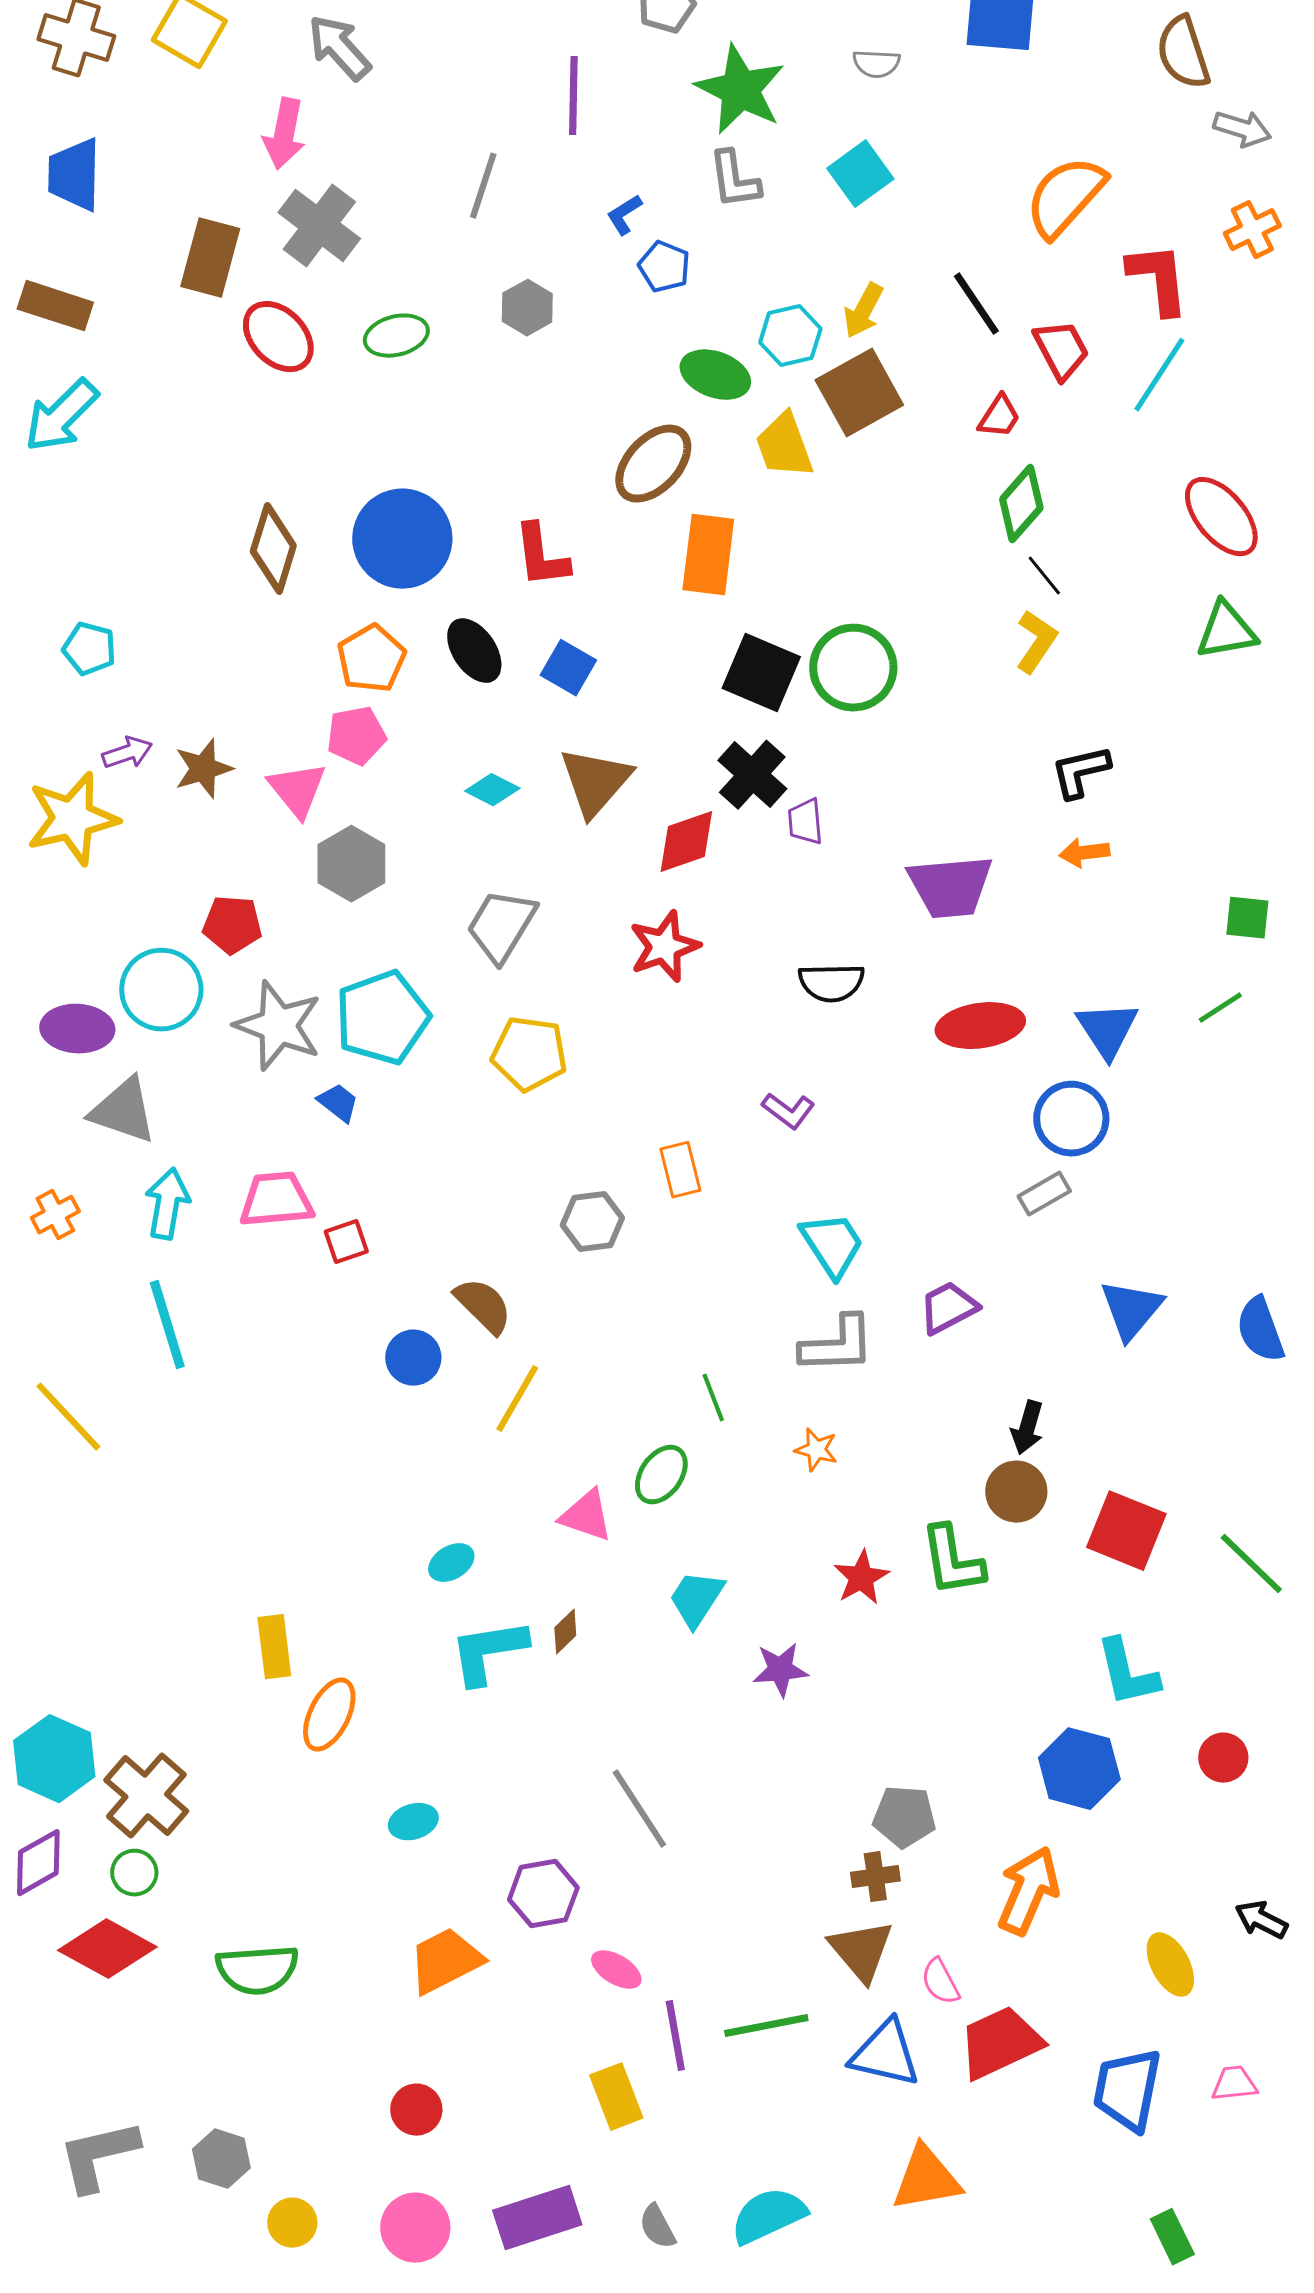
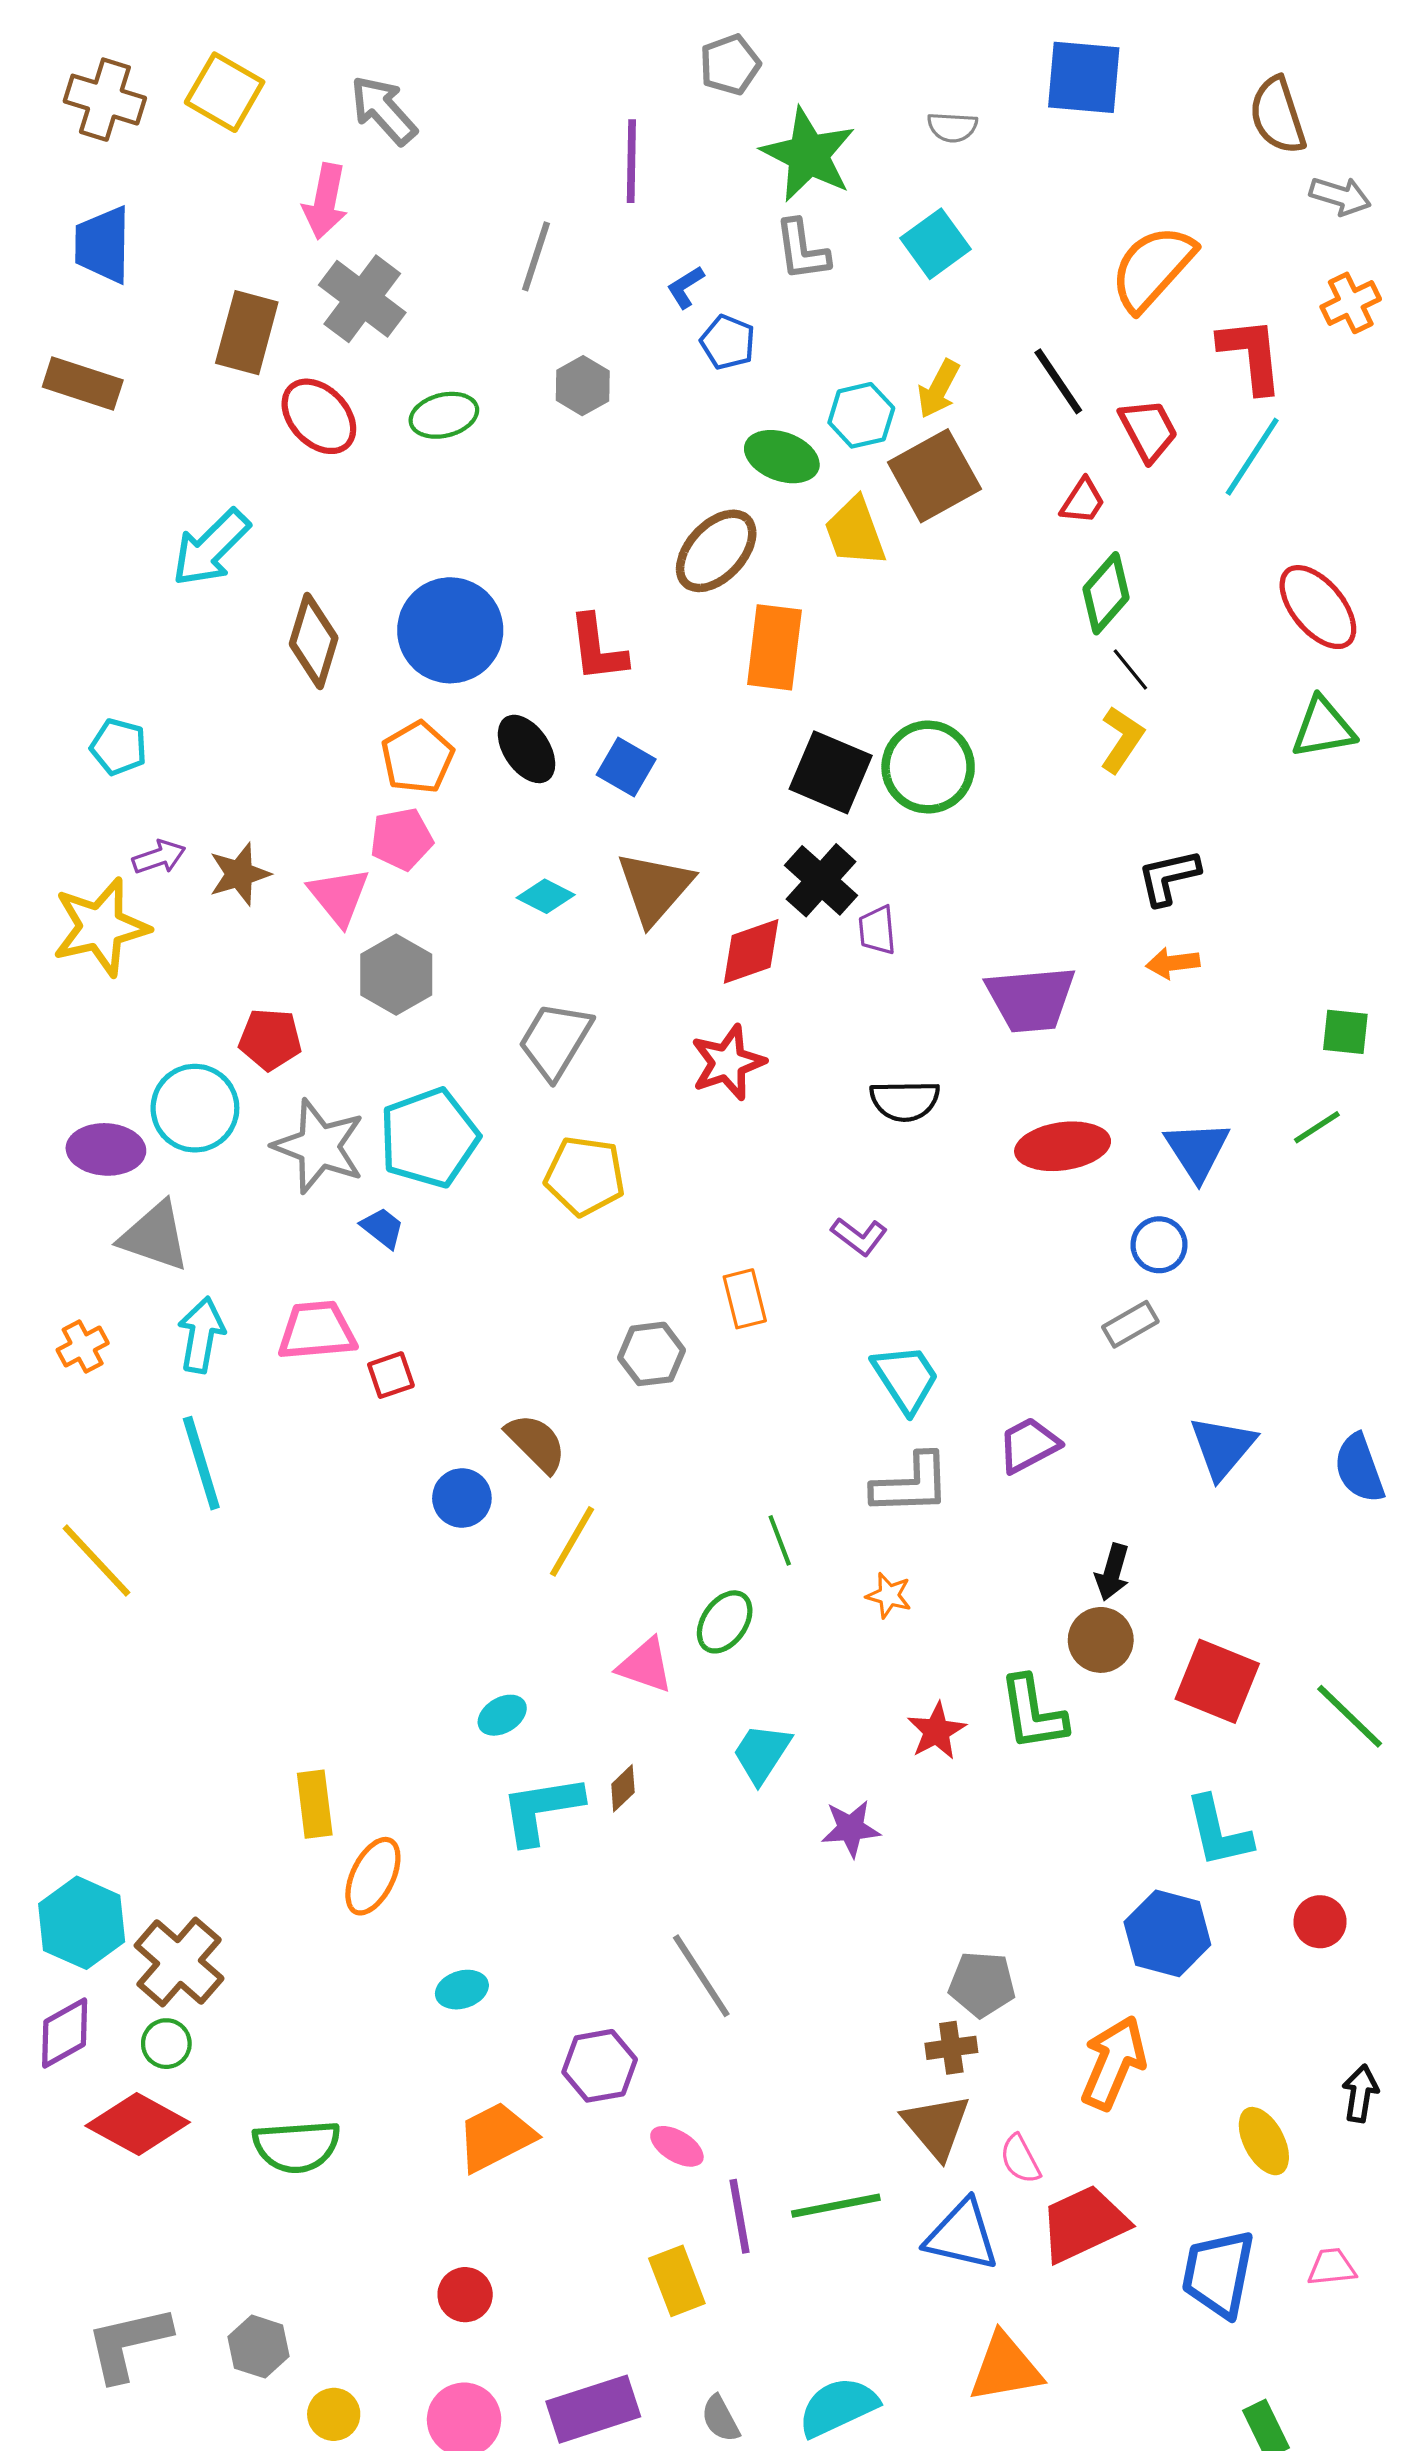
cyan arrow: (61, 416) -> (211, 548), moved
blue circle: (1071, 1119) -> (1159, 1245), size x0.7
black arrow: (1261, 1920) -> (1360, 2093), turned 72

